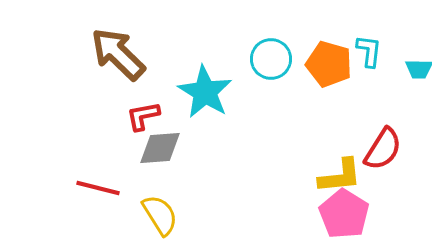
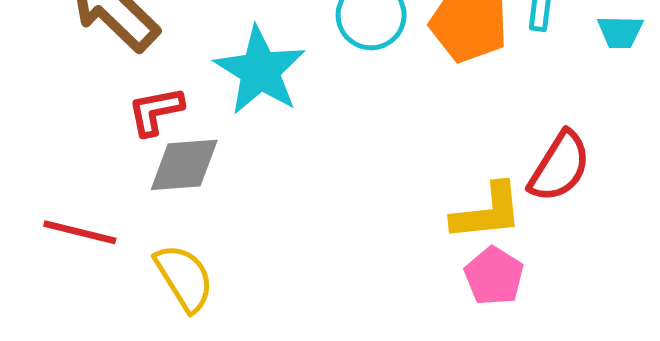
pink pentagon: (344, 214) -> (494, 276), size x0.7

